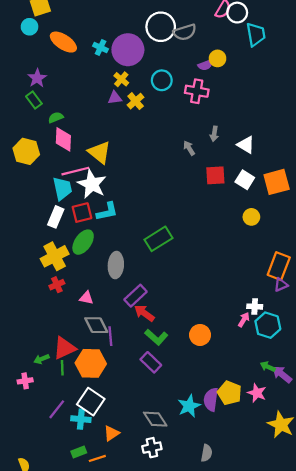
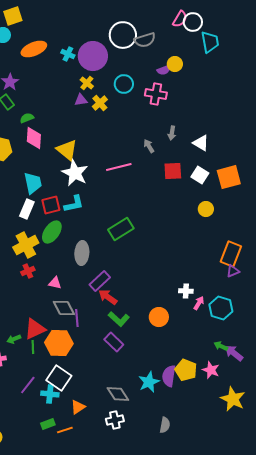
orange ellipse: (63, 42) -> (34, 49), turned -55
pink line: (75, 171) -> (119, 167), moved
white star: (92, 184) -> (75, 173), moved
white cross: (255, 307) -> (186, 291), moved

